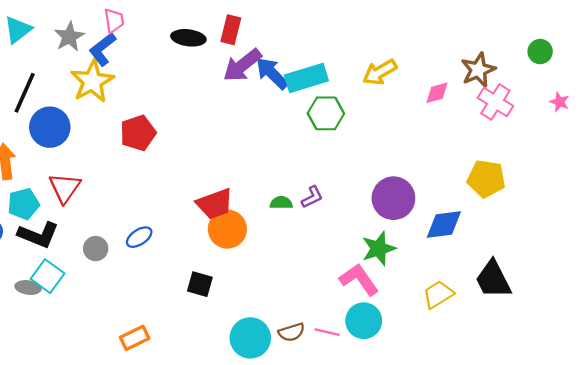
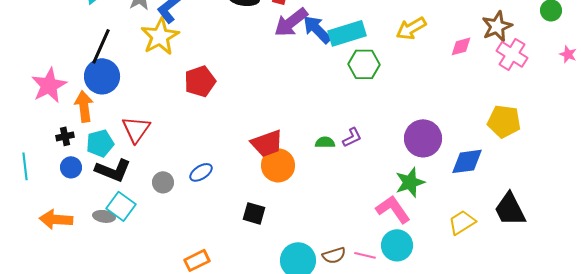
blue circle: (50, 127) -> (102, 76), moved

